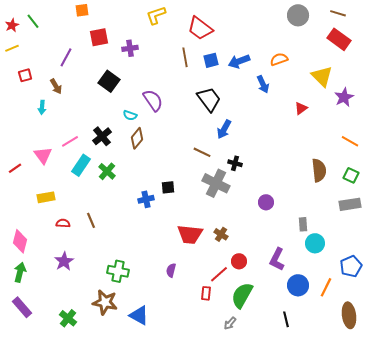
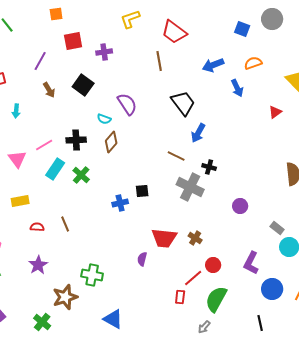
blue square: (211, 60) -> (242, 29), moved, turned 35
brown arrow: (56, 86) -> (49, 90), moved
black cross: (102, 136) -> (76, 140), turned 36
gray rectangle: (303, 224) -> (277, 228), turned -48
purple semicircle: (171, 270) -> (142, 259), moved
brown star: (105, 302) -> (65, 297), moved, turned -30

